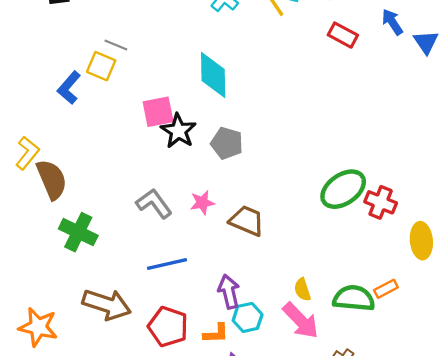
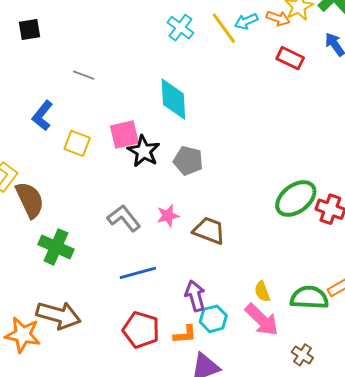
yellow square: (101, 66) -> (77, 143), moved
brown arrow: (107, 304) -> (59, 315), moved

